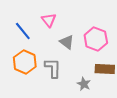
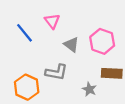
orange hexagon: (25, 62) -> (27, 87), moved
gray L-shape: (53, 68) -> (56, 72), turned 100

